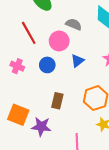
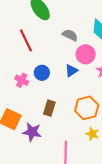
pink circle: (59, 41) -> (86, 54), moved
pink cross: (17, 66) -> (22, 80), moved

